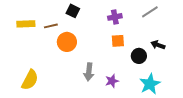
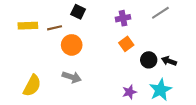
orange square: (118, 41) -> (126, 44), turned -32
black arrow: (158, 45) -> (169, 61), moved
gray arrow: (89, 72) -> (72, 77), moved, turned -78
purple star: (112, 81) -> (129, 92), moved

